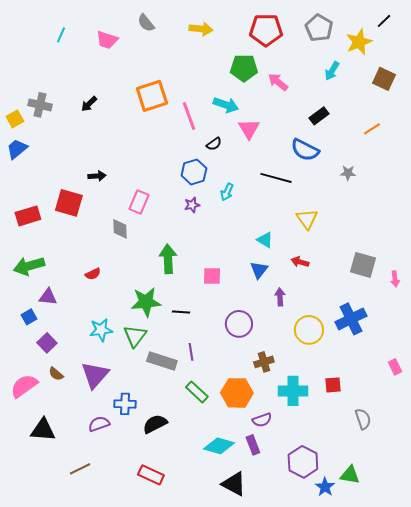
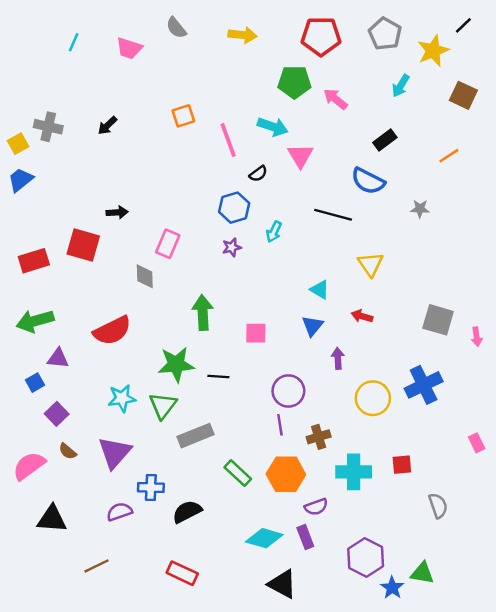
orange square: (152, 96) -> (183, 116), size x0.6
red semicircle: (93, 274) -> (112, 331), size x2.0
purple line: (191, 352) -> (280, 425), moved
gray rectangle: (162, 361) -> (195, 436), turned -40

